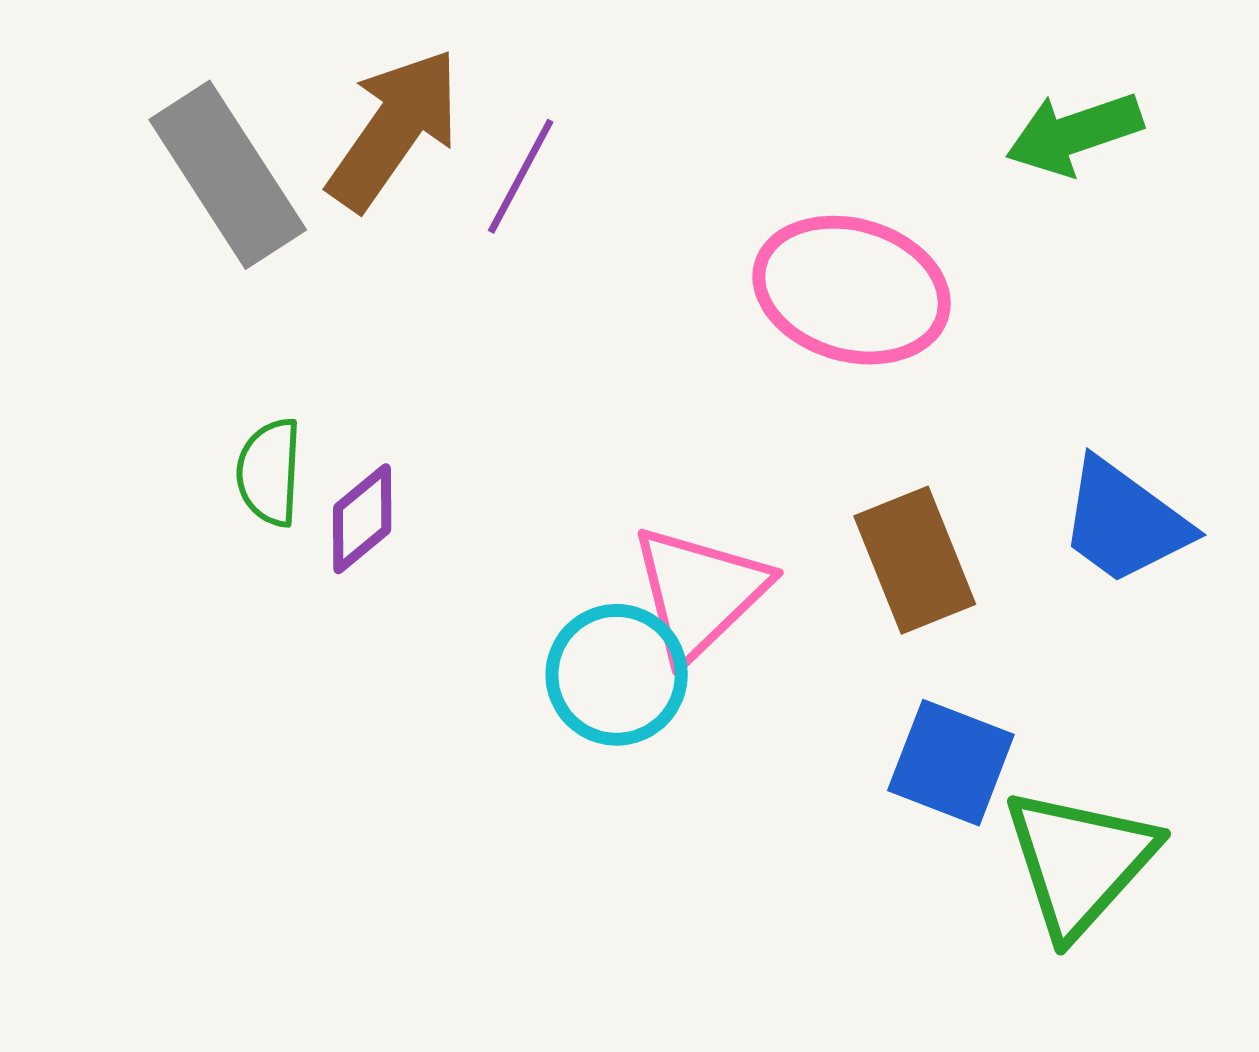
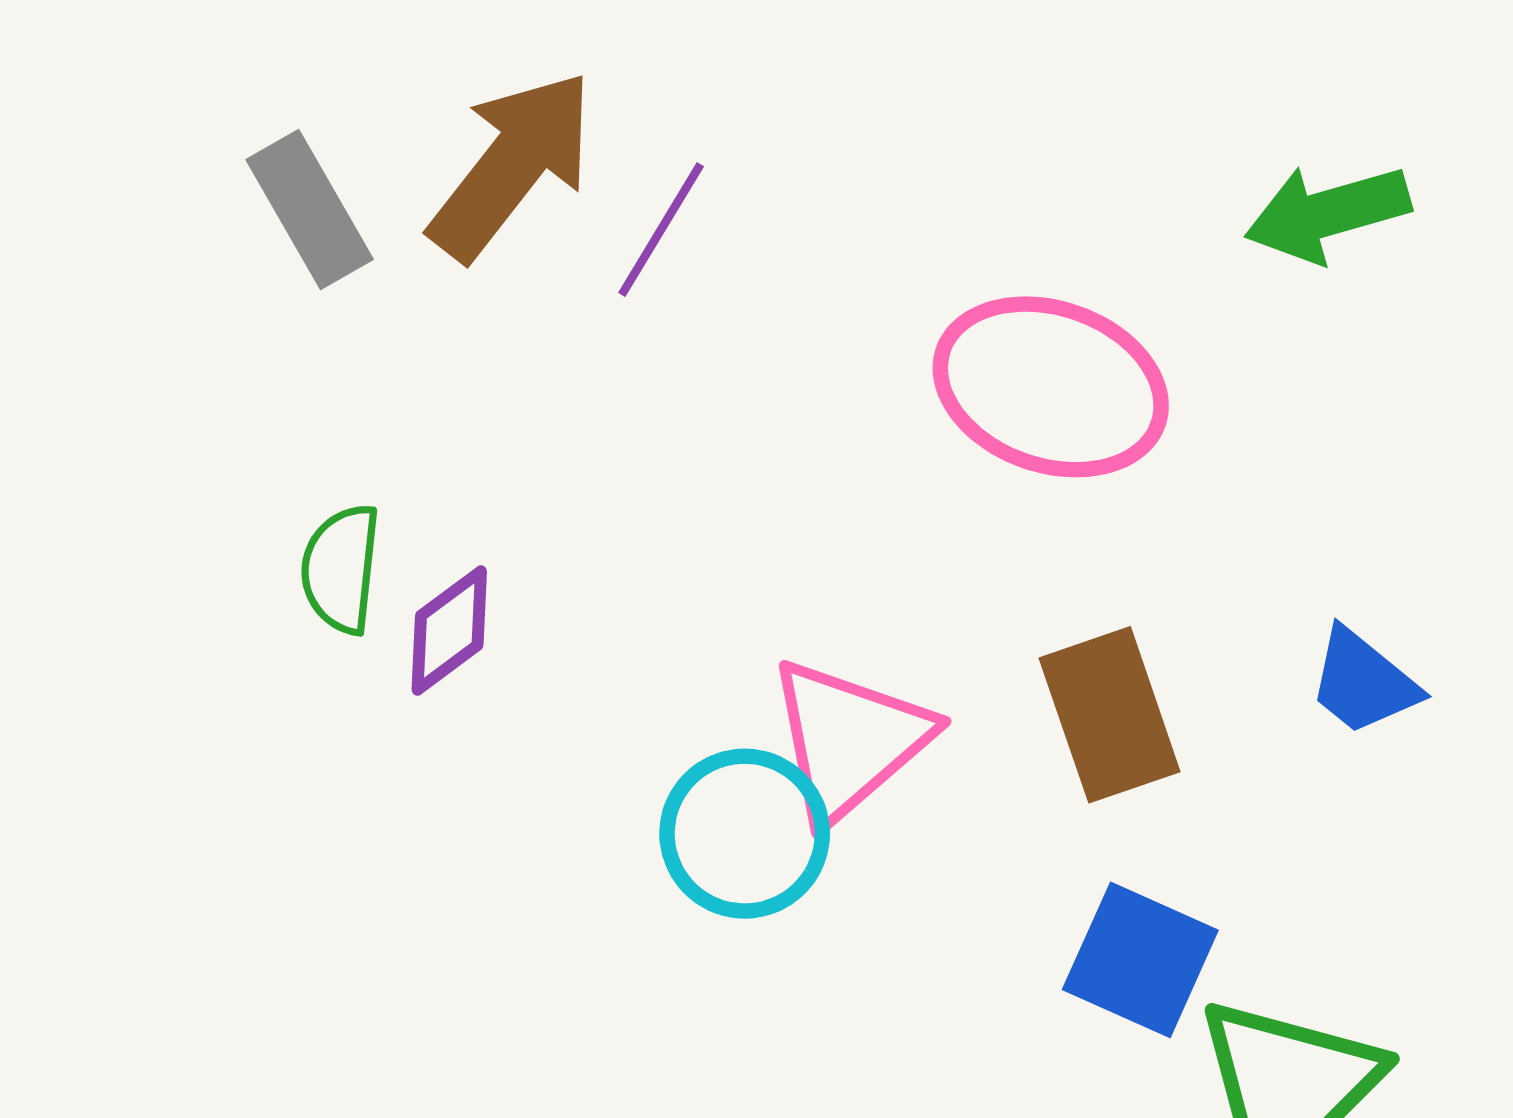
gray rectangle: (228, 175) -> (310, 209), size x0.7
blue trapezoid: (1124, 522) -> (1363, 682), size x0.7

